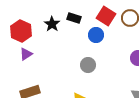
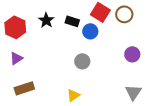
black rectangle: (74, 18) -> (72, 21), moved
purple triangle: (26, 54) -> (16, 58), moved

